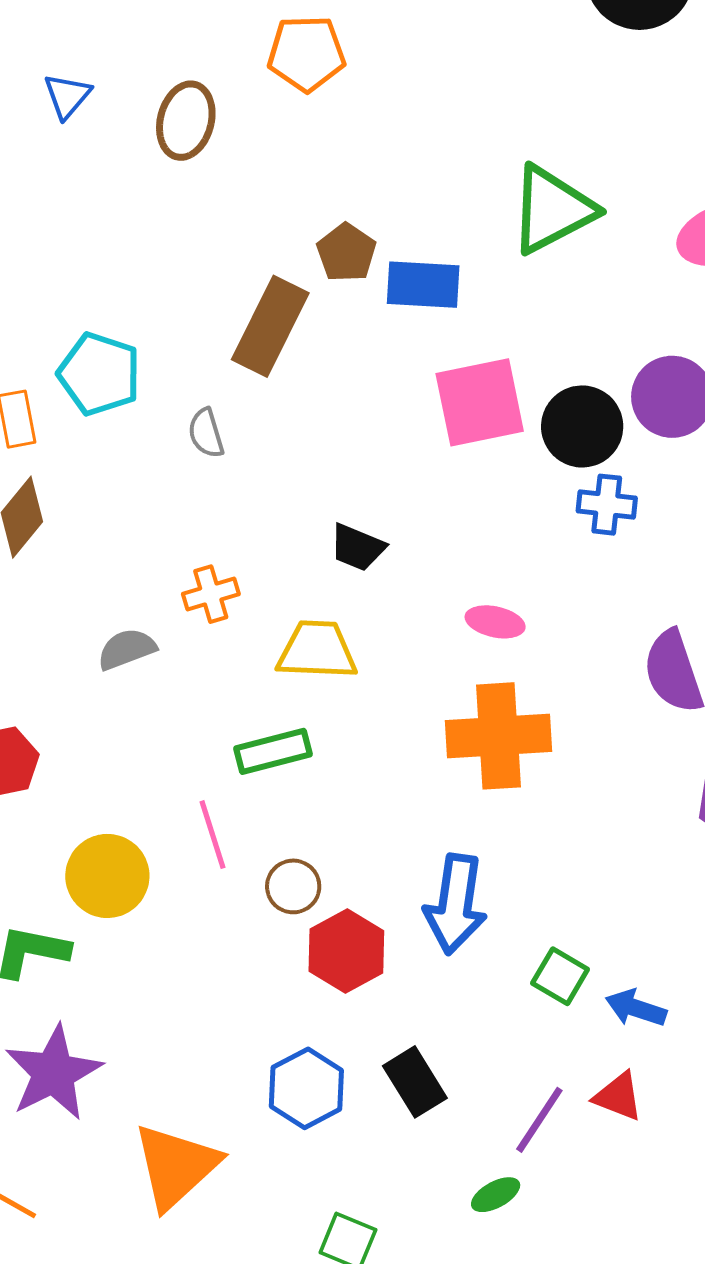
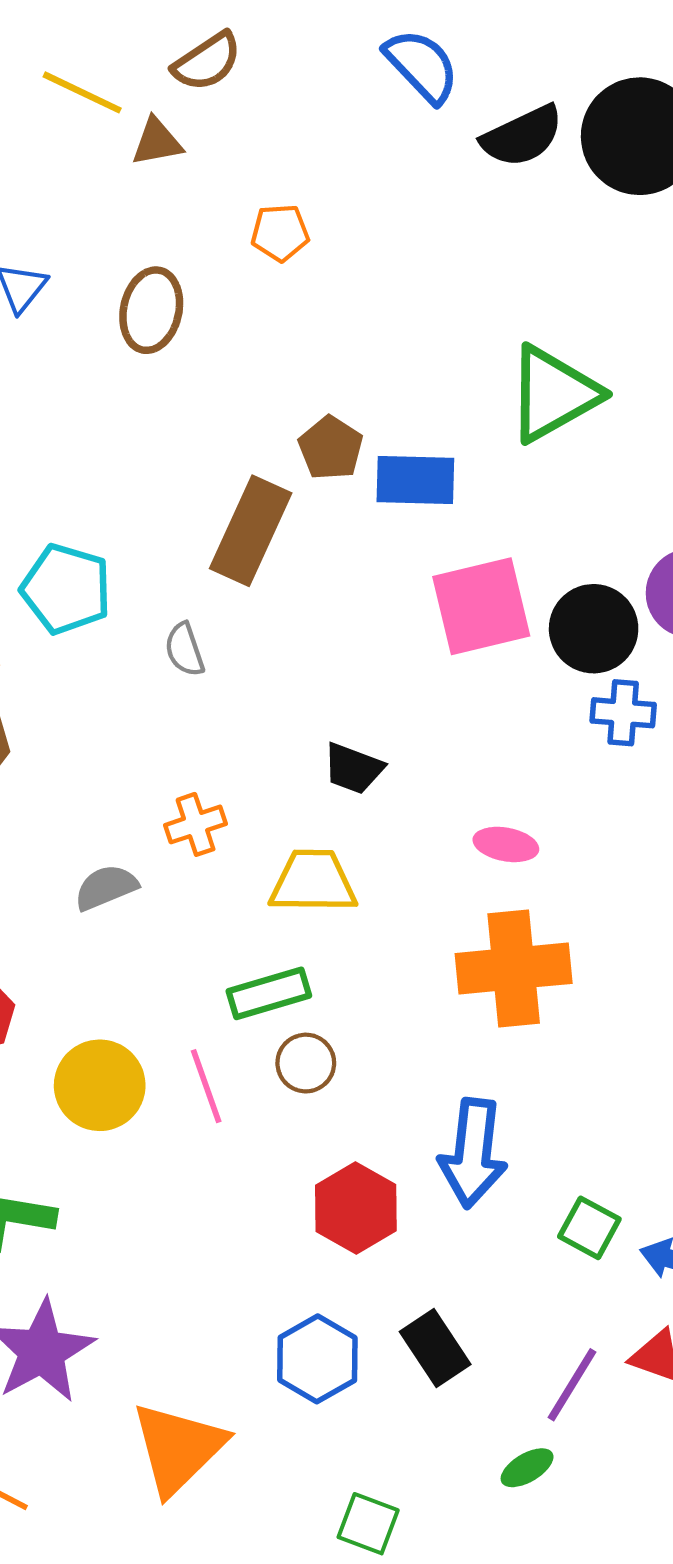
orange pentagon: (306, 53) -> (280, 233), size x0.7
yellow circle: (107, 876) -> (100, 1085), moved
brown circle: (293, 886) -> (306, 1063), moved

